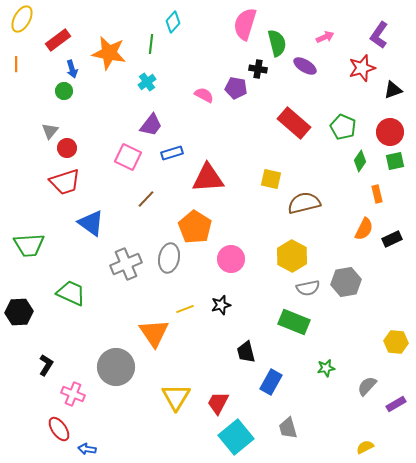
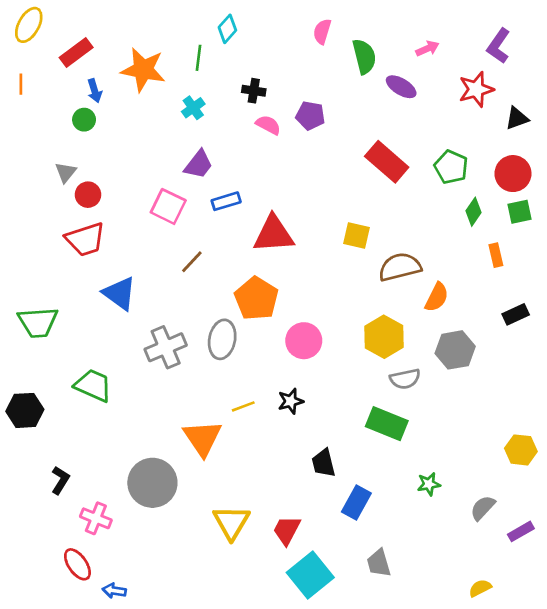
pink semicircle: (245, 24) -> (322, 31), size x0.6
black cross: (258, 69) -> (254, 91), moved
orange semicircle: (364, 229) -> (437, 297), moved
gray hexagon: (346, 282) -> (455, 350), moved

